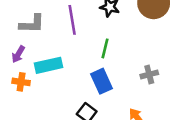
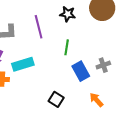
blue rectangle: (102, 81) -> (81, 71), moved

